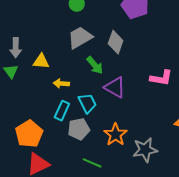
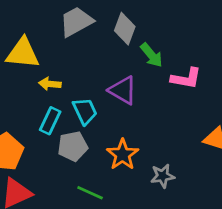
yellow triangle: (41, 61) -> (23, 53), size x1.5
green arrow: (95, 65) -> (151, 55), moved
gray star: (145, 150) -> (163, 176), size x0.7

